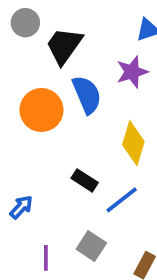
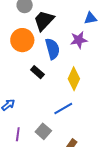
orange circle: (41, 110) -> (22, 40), moved
black rectangle: (85, 180) -> (37, 72), moved

